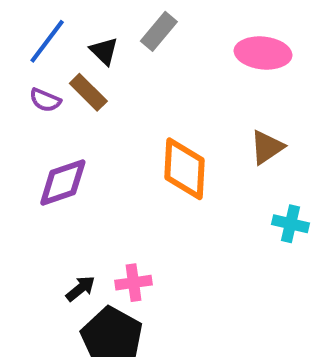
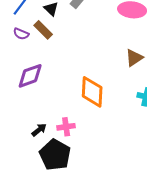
orange diamond: (184, 169) -> (92, 92), moved

